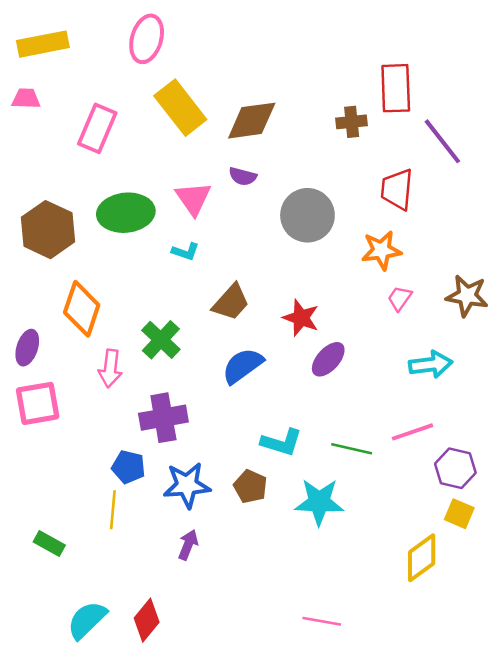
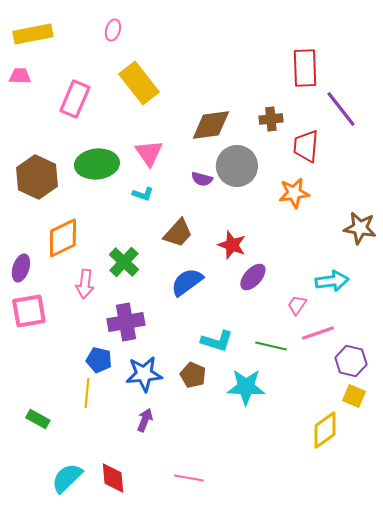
pink ellipse: (147, 39) -> (113, 30), size x0.6
brown diamond: (252, 121) -> (211, 125), moved
brown cross: (352, 122) -> (271, 119), moved
purple semicircle: (243, 176) -> (202, 179), moved
pink trapezoid: (400, 298) -> (297, 305), moved
orange diamond: (82, 309) -> (63, 238), turned 45
red diamond: (147, 620) -> (113, 478), turned -44
pink line: (322, 621) -> (189, 478), moved

